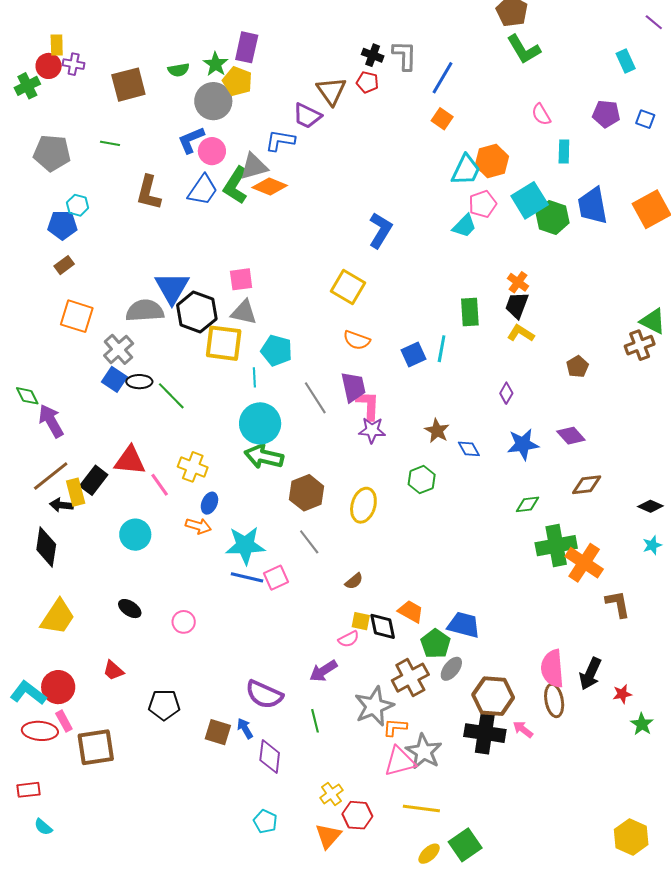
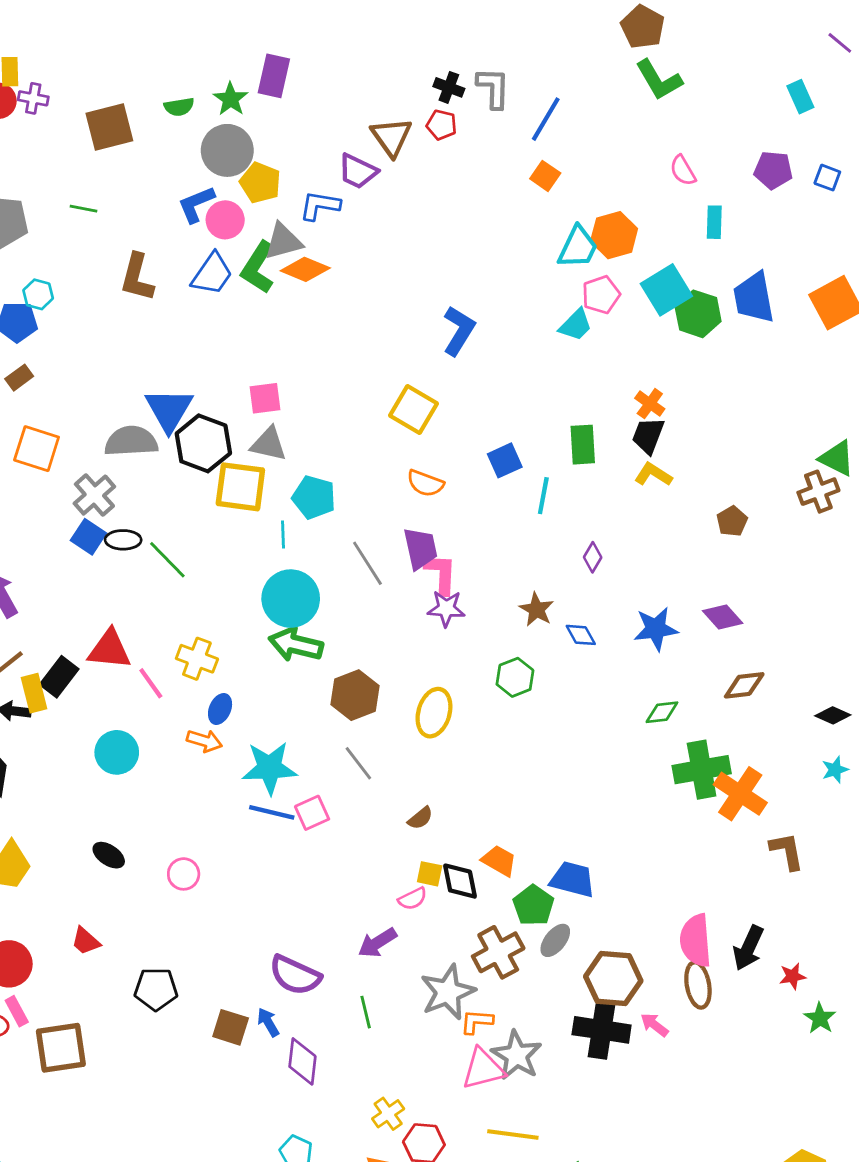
yellow pentagon: (237, 81) -> (260, 183), moved
blue square: (414, 355) -> (505, 460), moved
purple diamond: (506, 393) -> (593, 557), moved

